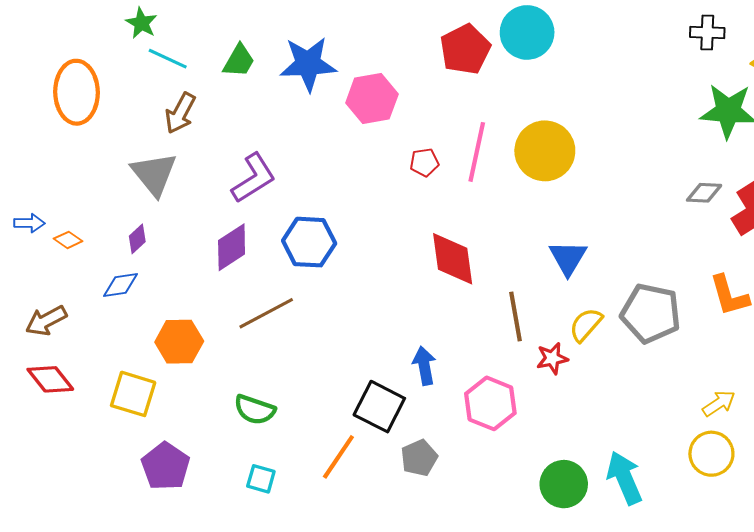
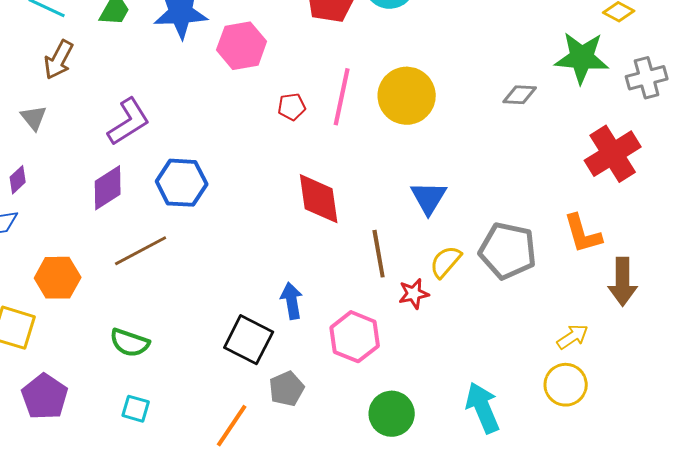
gray triangle: (154, 174) -> (34, 118), size x0.6
gray diamond: (704, 193) -> (520, 95), moved
orange line: (338, 457) -> (232, 426), moved
green circle: (564, 484) -> (392, 414), moved

